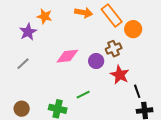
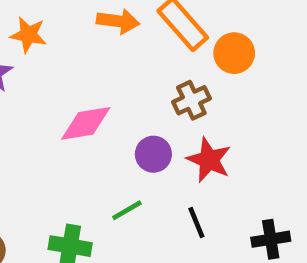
purple circle: (96, 61) -> (153, 154), moved
black line: (137, 91) -> (196, 222), moved

